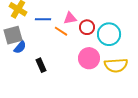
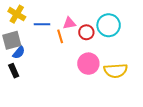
orange line: (61, 31) -> (60, 36), turned 40
cyan circle: (109, 34) -> (109, 25), moved
black rectangle: (41, 65) -> (14, 71), moved

